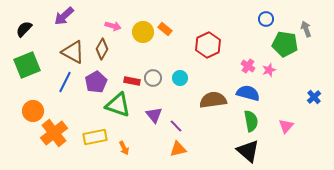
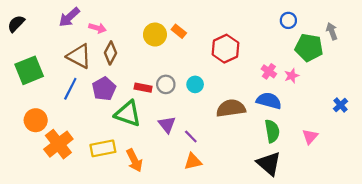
pink arrow: (113, 26) -> (97, 28), moved
black semicircle: (24, 29) -> (16, 24), moved
orange arrow: (124, 148) -> (134, 160), size x1.5

